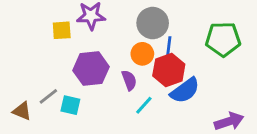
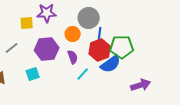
green pentagon: (223, 39) -> (122, 47), moved
orange circle: (142, 54) -> (73, 34), moved
gray line: (48, 96) -> (12, 48), moved
cyan square: (70, 105) -> (33, 74), turned -32

